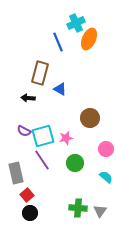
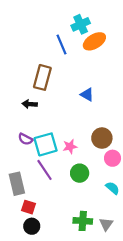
orange ellipse: (89, 39) -> (94, 41), turned 35
blue triangle: (60, 89) -> (87, 94), moved
brown circle: (90, 118) -> (102, 138), moved
red square: (27, 195) -> (29, 207), turned -32

